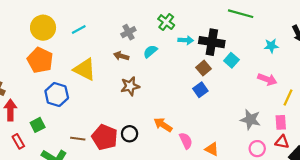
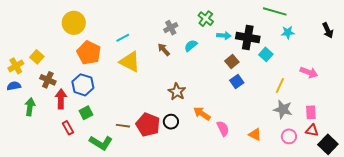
yellow circle: (43, 28) -> (74, 23), moved
cyan line: (79, 29) -> (123, 38), moved
cyan star: (271, 46) -> (288, 32), moved
brown arrow: (121, 56) -> (164, 50), turned 32
brown square: (203, 68) -> (232, 62), moved
pink arrow: (267, 79) -> (309, 72), moved
brown star: (130, 86) -> (177, 92), moved, turned -30
blue hexagon: (57, 95) -> (83, 85), moved
yellow line: (288, 97) -> (280, 85), moved
orange triangle: (212, 149) -> (255, 134), moved

